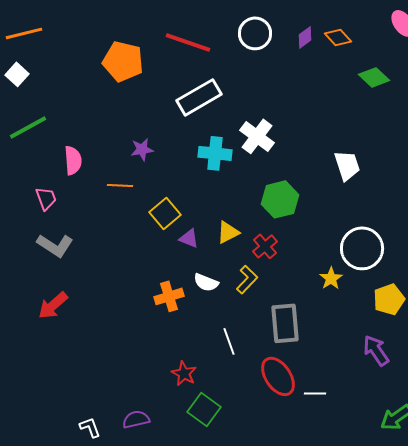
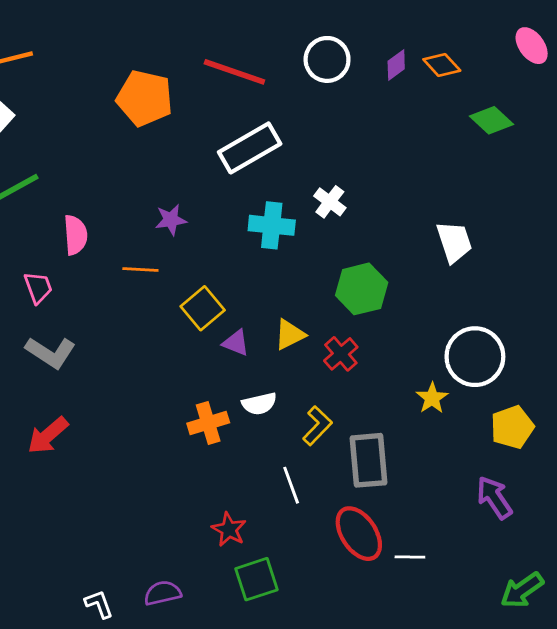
white cross: (257, 136) -> (330, 202), size x0.7
yellow L-shape: (247, 279) -> (317, 426), moved
white semicircle: (206, 282) -> (259, 404), turned -35
green square: (204, 409) -> (257, 579), turned 36

